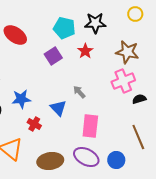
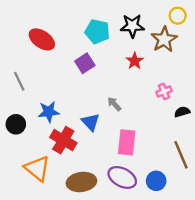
red star: (85, 51) -> (135, 61), moved
brown star: (127, 52) -> (164, 39), moved, turned 30
pink cross: (123, 81) -> (164, 91), size x0.6
red cross: (34, 124) -> (63, 140), size x1.6

